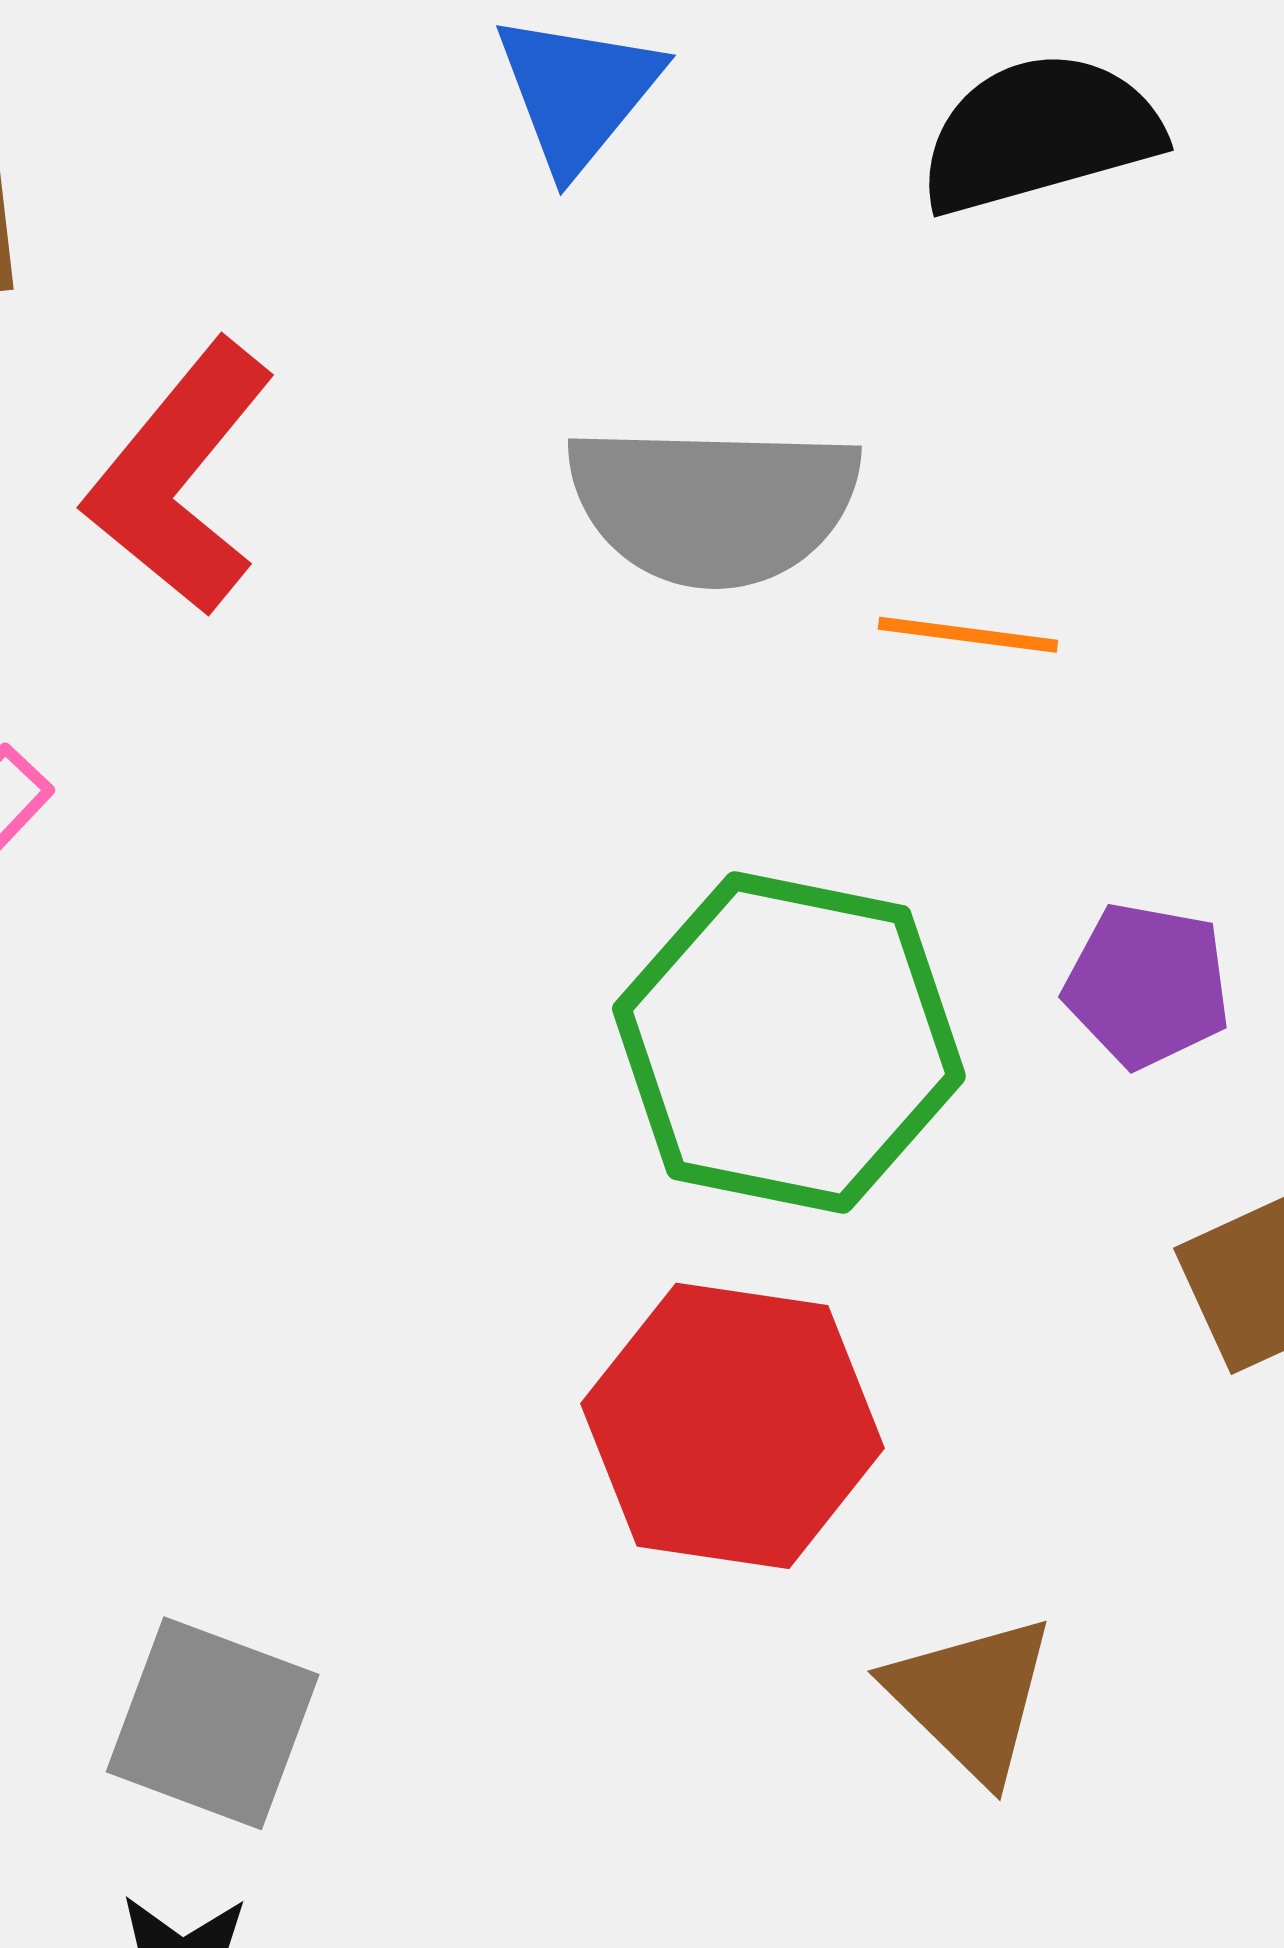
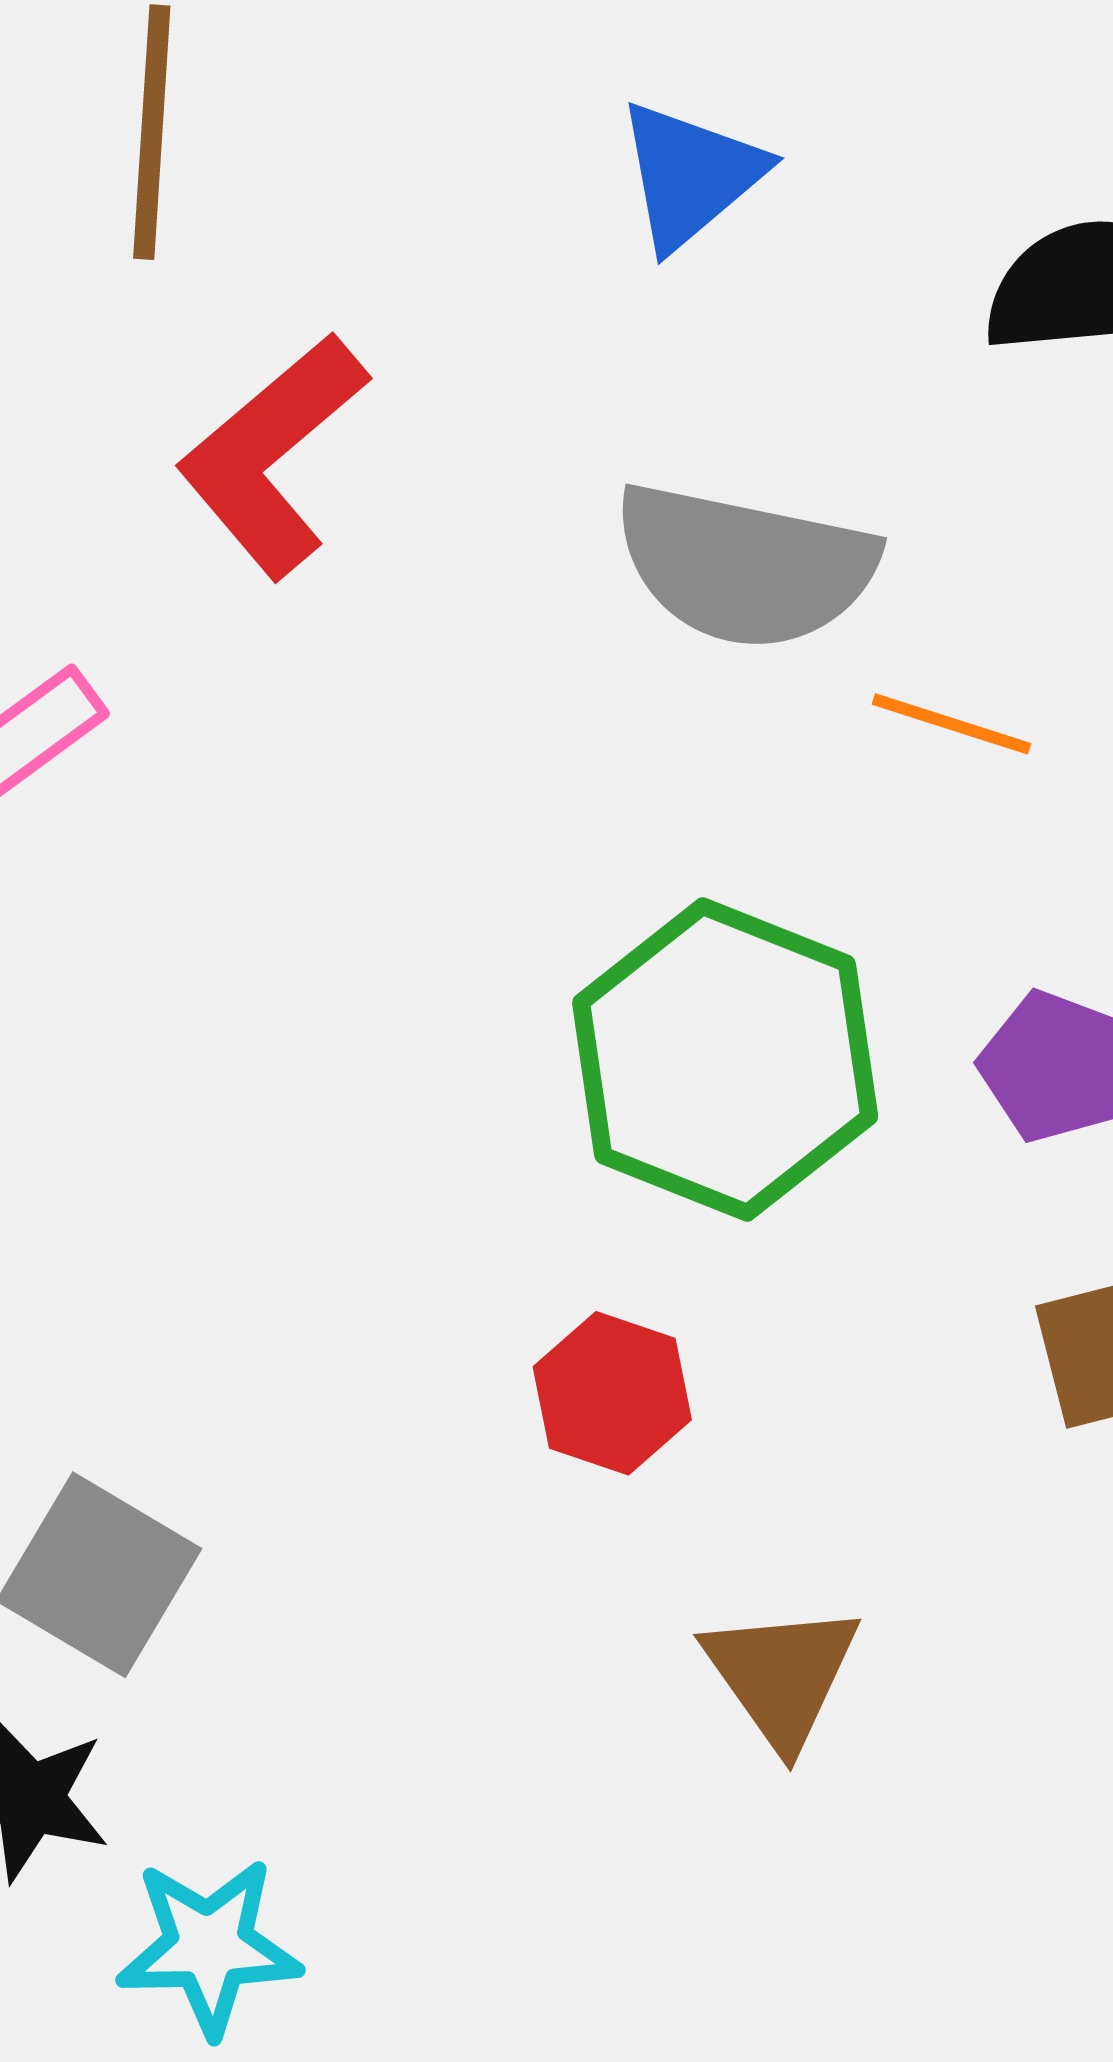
red hexagon: (733, 1426) -> (612, 1393), size x0.6

